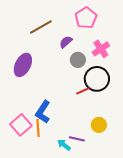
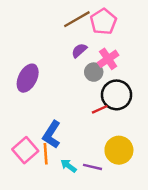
brown line: (41, 27) -> (77, 19), moved
pink cross: (101, 49) -> (108, 59), moved
yellow circle: (99, 125) -> (119, 150), size x1.5
cyan arrow: (64, 145) -> (68, 166), moved

